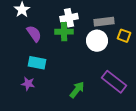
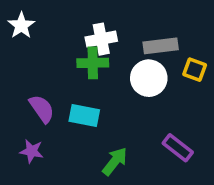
purple semicircle: (34, 34) -> (42, 109), moved
cyan rectangle: (37, 63) -> (84, 115), moved
purple rectangle: (114, 82) -> (178, 148), size x0.7

